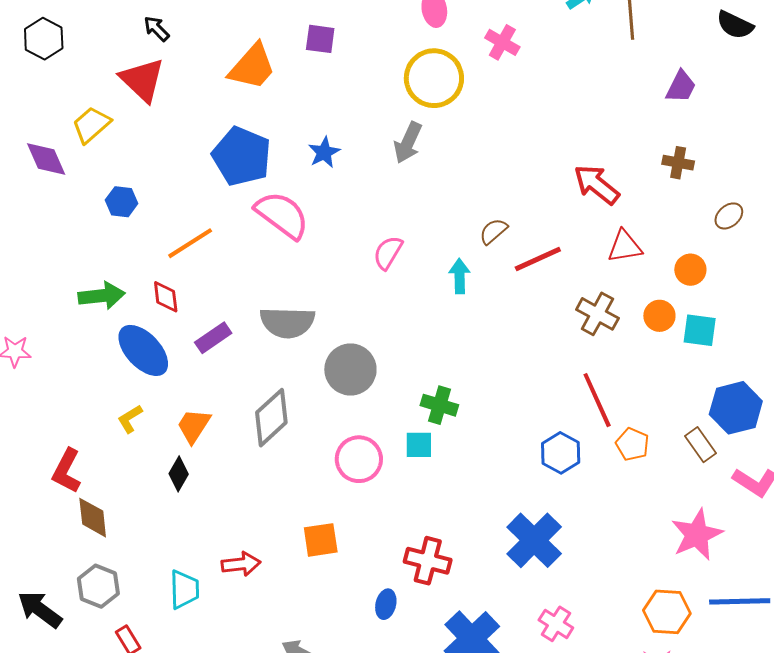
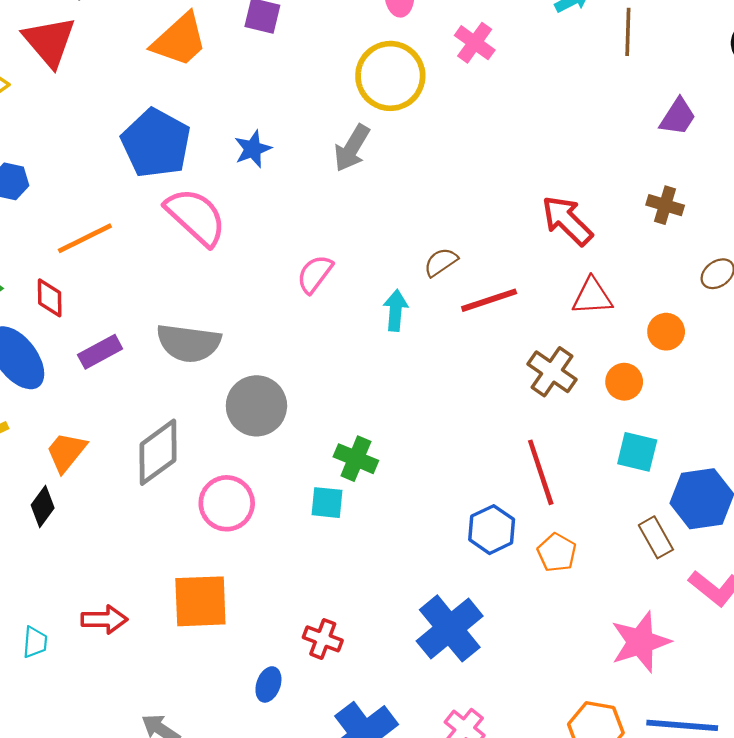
cyan square: (700, 330) -> (637, 452), moved
orange pentagon: (632, 444) -> (557, 553), moved
pink circle: (359, 459) -> (227, 503), moved
orange square: (321, 540) -> (200, 601), size x1.4
red cross: (428, 561) -> (323, 639), size x0.7
cyan trapezoid: (184, 589) -> (35, 642), size x0.7

